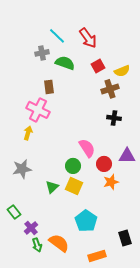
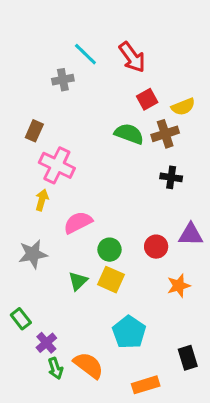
green semicircle: (65, 63) -> (129, 134), moved
brown rectangle: (49, 87) -> (34, 131), moved, turned 32
pink semicircle: (87, 148) -> (78, 222), moved, turned -84
orange star: (111, 182) -> (179, 286), moved

